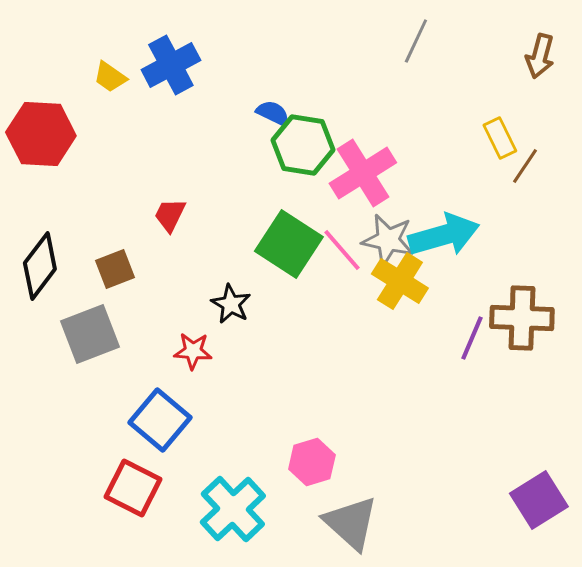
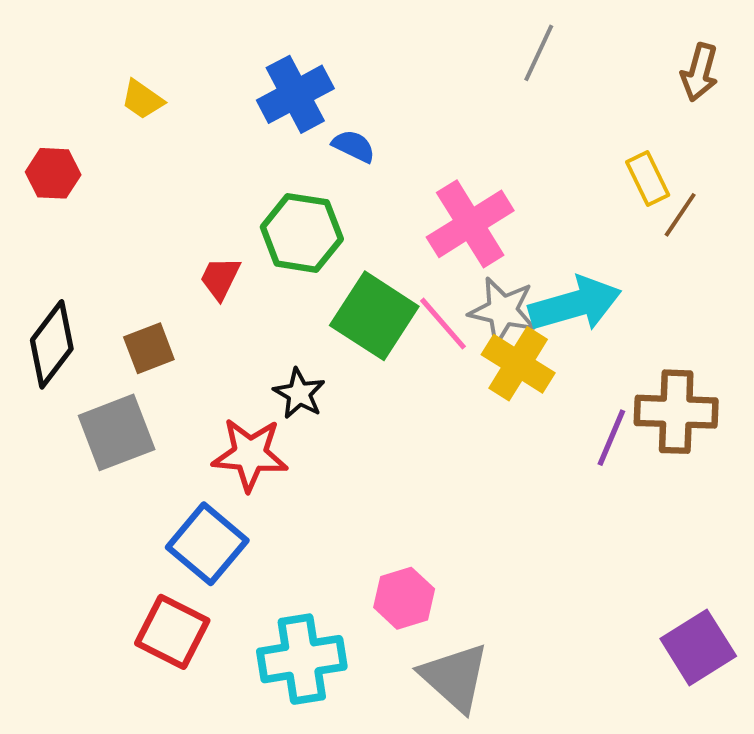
blue cross: (171, 65) -> (295, 94), moved
red hexagon: (41, 134) -> (53, 173), size x0.6
green hexagon: (303, 145) -> (302, 233), moved
red star: (193, 351) -> (250, 454), size x1.5
cyan cross: (233, 509) -> (302, 659), turned 34

